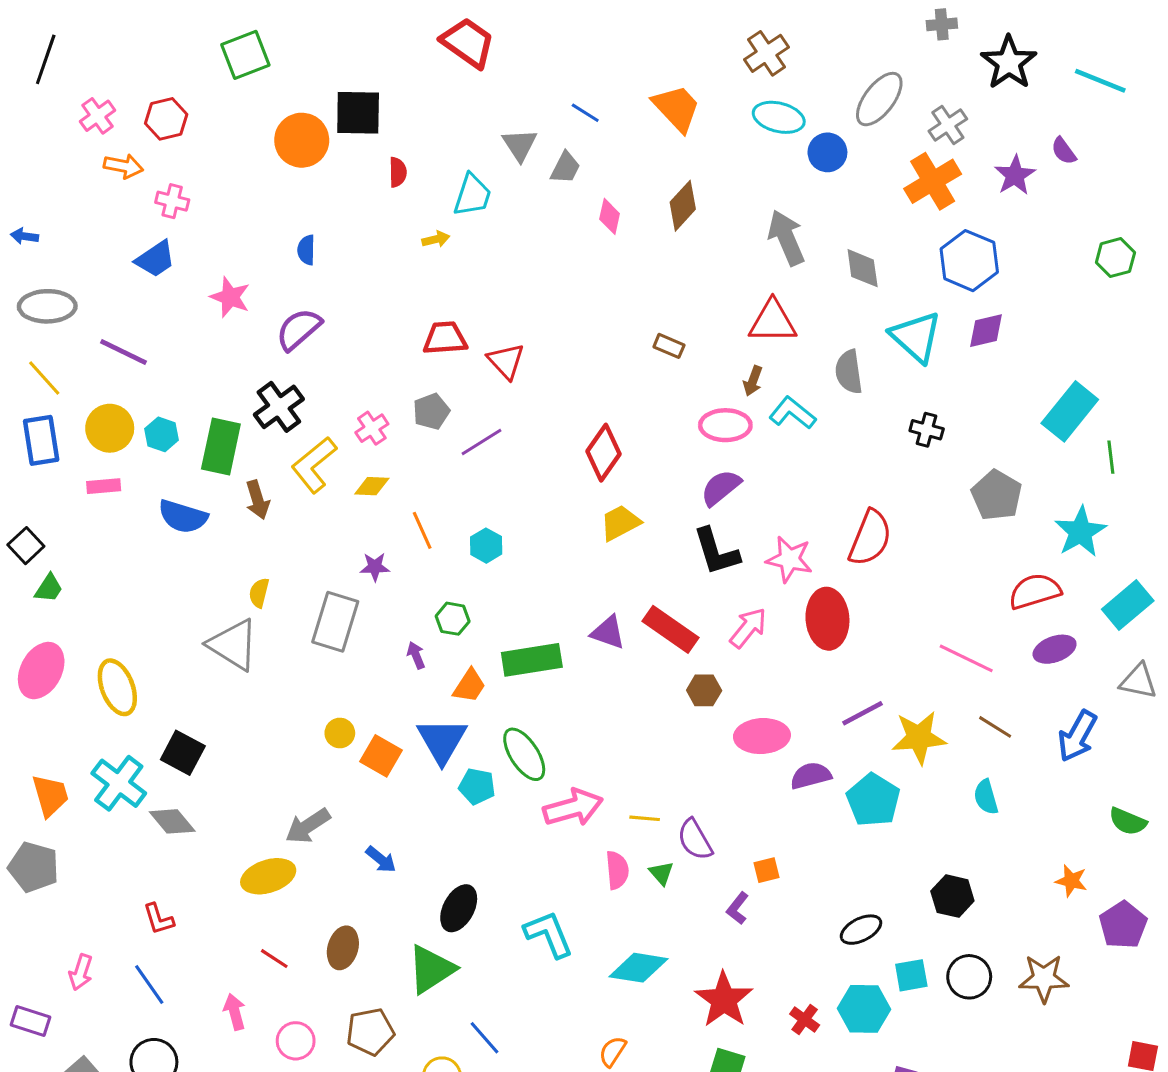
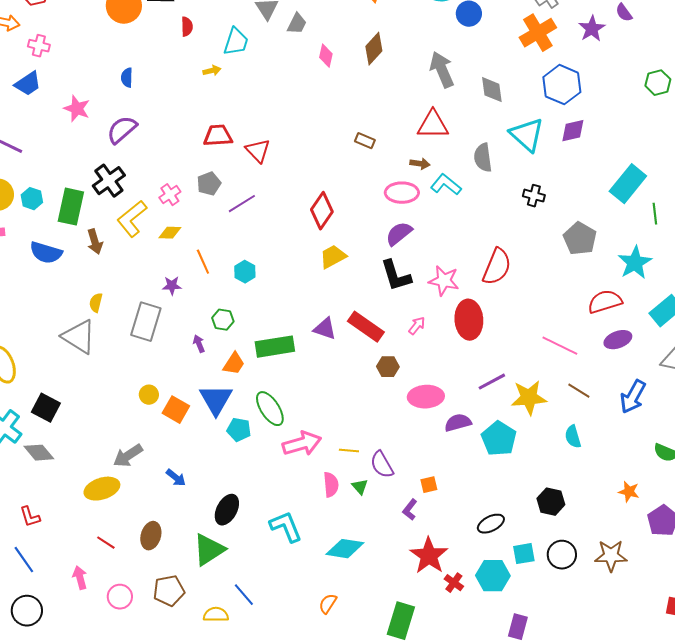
brown arrow: (753, 381) -> (420, 164), turned -102
pink arrow: (748, 628) -> (417, 326), size x0.7
red star: (724, 1000) -> (429, 556), moved

